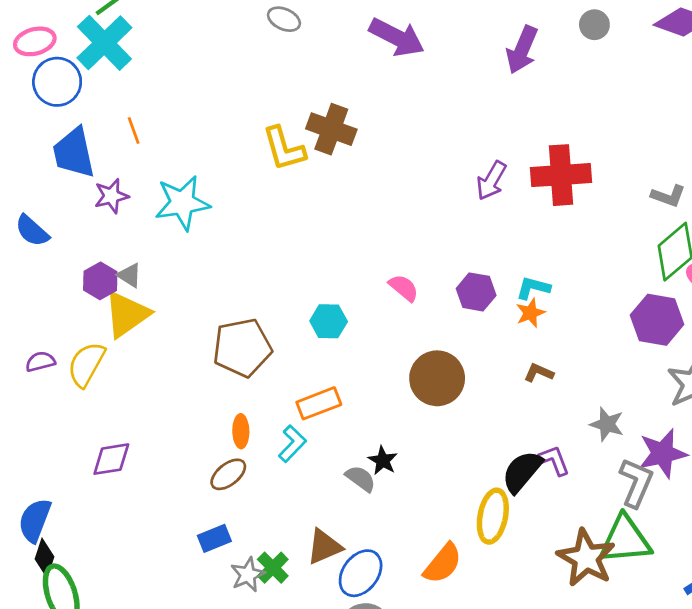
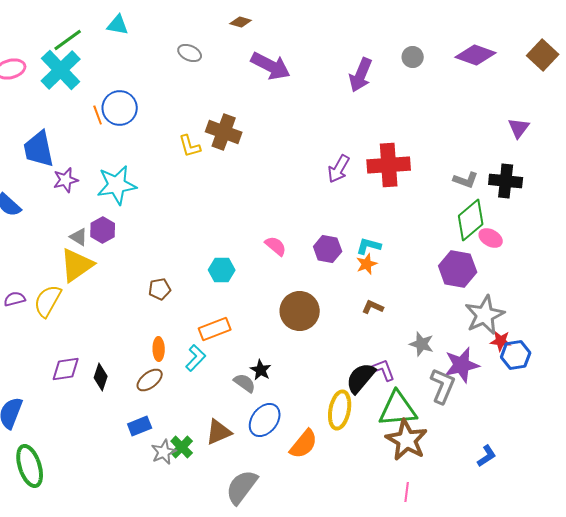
blue circle: (57, 82) -> (120, 108), moved
orange line: (134, 131) -> (98, 115), moved
yellow L-shape: (284, 149) -> (190, 146), size x0.7
purple hexagon: (100, 281) -> (103, 230), moved
brown pentagon: (242, 348) -> (160, 289), size x0.5
green triangle: (625, 540) -> (398, 409), moved
black diamond: (45, 558) -> (101, 377), moved
blue ellipse: (361, 573) -> (265, 420), moved

